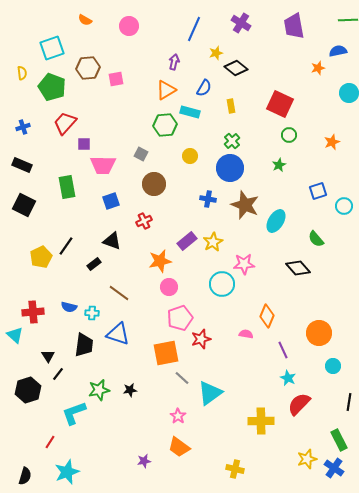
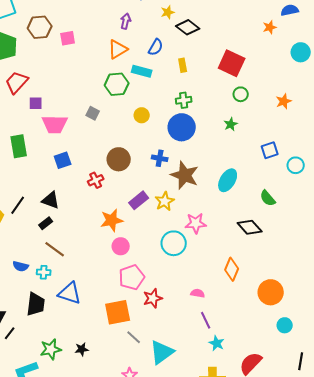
green cross: (232, 141) -> (184, 100), turned 35
brown circle: (154, 184) -> (119, 159), moved
brown star: (245, 205) -> (185, 175), moved
black triangle: (112, 241) -> (51, 200), moved
brown line: (119, 293) -> (55, 249), moved
orange diamond: (267, 316) -> (232, 269), moved
purple line: (283, 350) -> (206, 320), moved
cyan star: (288, 378) -> (217, 343), moved

